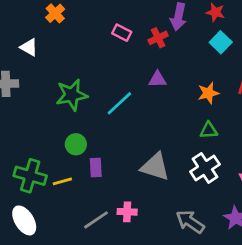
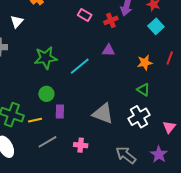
white triangle: (29, 47) -> (17, 21), turned 40
green triangle: (209, 130) -> (143, 90), turned 32
gray line: (96, 220) -> (48, 142), moved

